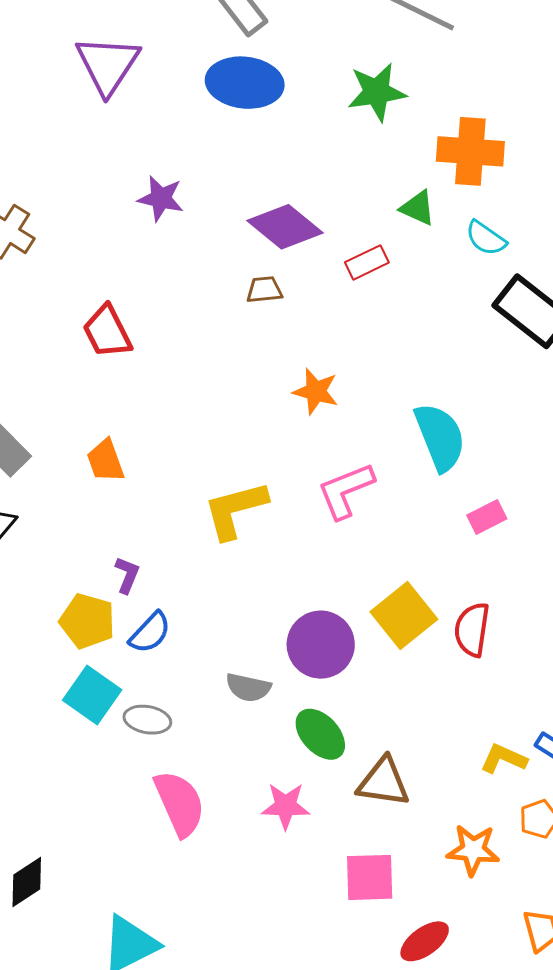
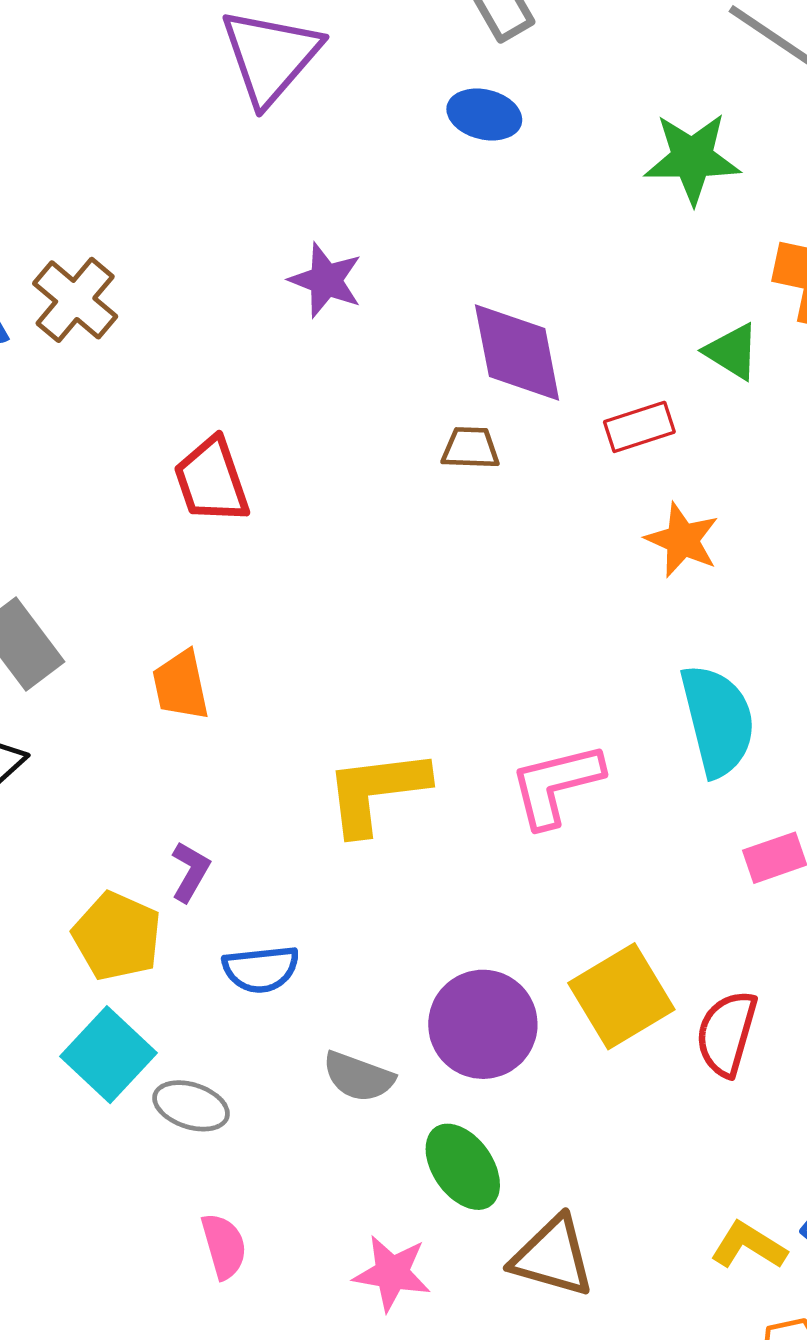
blue ellipse: (245, 83) -> (484, 115), size x0.6
purple diamond: (285, 227) -> (517, 353), turned 32
orange star: (316, 391) -> (682, 540), moved
blue semicircle: (150, 633) -> (261, 969), moved, turned 33
pink semicircle: (180, 803) -> (224, 1246), size x0.6

